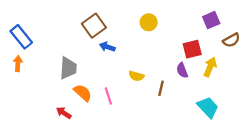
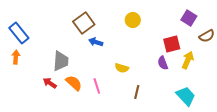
purple square: (211, 20) -> (189, 18), turned -35
brown line: (161, 88) -> (137, 92), moved
red arrow: (64, 113) -> (50, 83), moved

